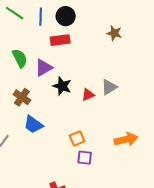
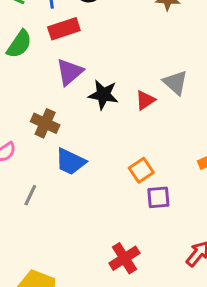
red rectangle: (60, 40) -> (64, 29), moved
green semicircle: (20, 58) -> (19, 44), moved, turned 72
gray triangle: (109, 87) -> (175, 83), turned -36

